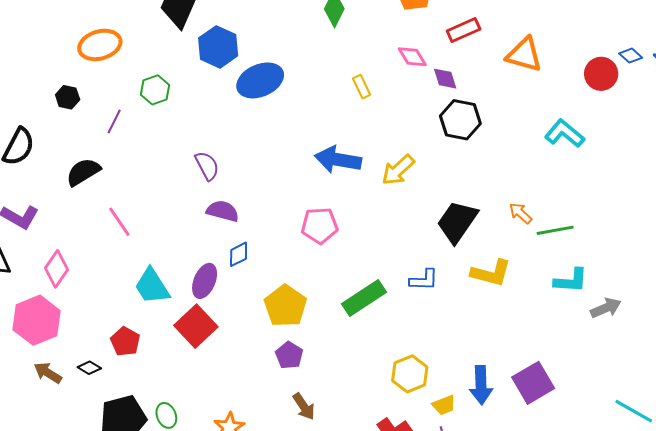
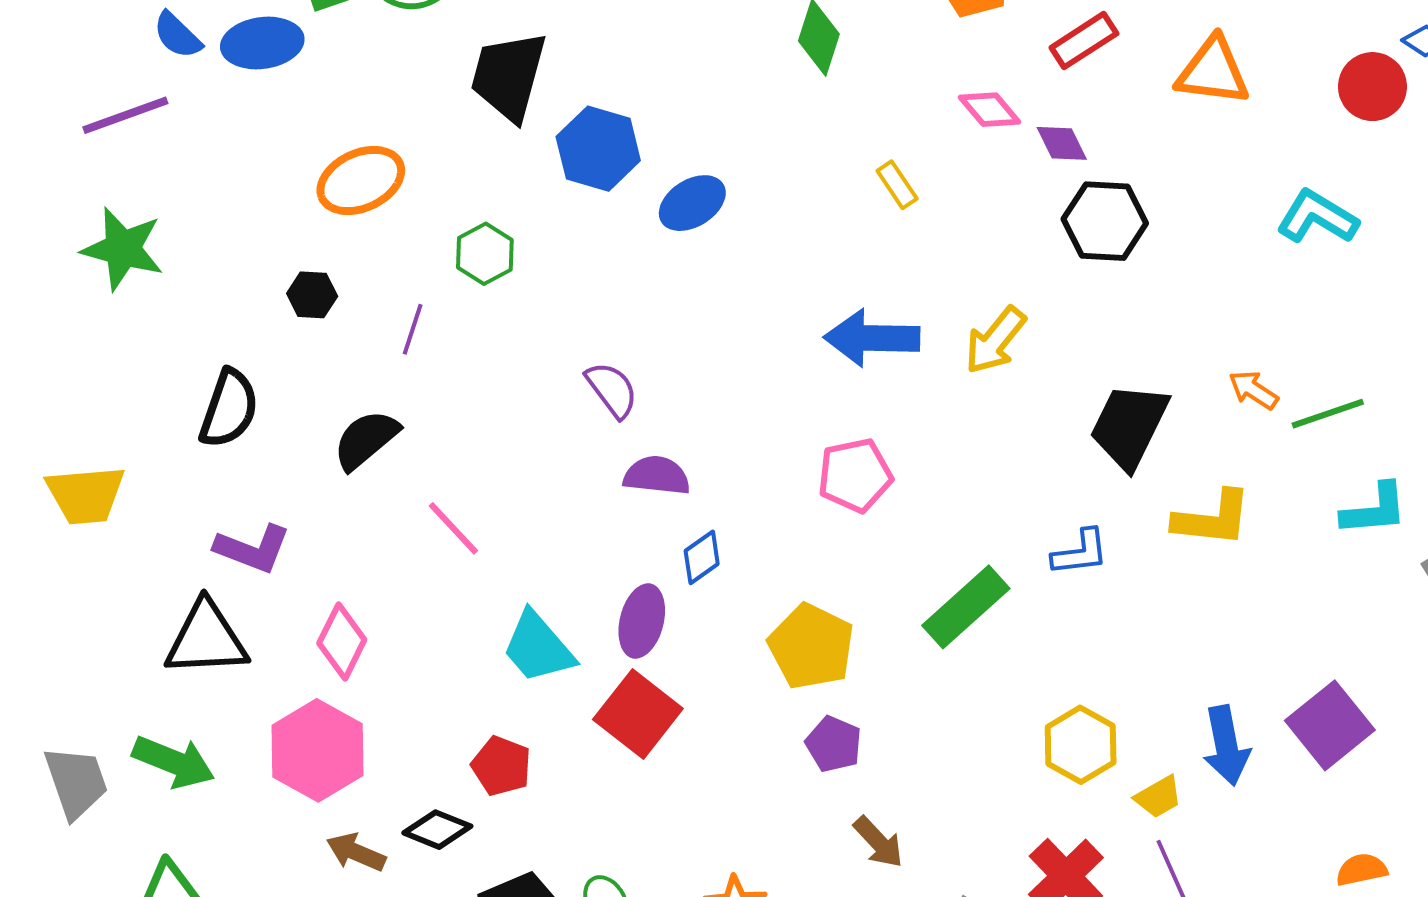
blue ellipse: (260, 80) -> (692, 203), size x0.7
black diamond: (89, 368) -> (437, 830), size x1.4

